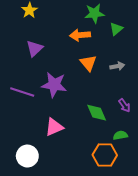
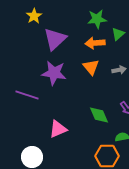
orange arrow: (80, 35) -> (95, 43), moved
purple triangle: (35, 49) -> (55, 39), moved, size x1.4
purple star: (54, 85) -> (54, 73), moved

